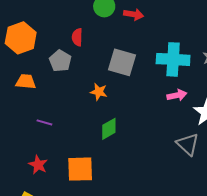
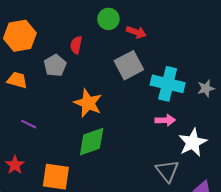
gray square: (122, 62) -> (129, 65), moved, turned 36
orange star: (99, 92) -> (88, 103), size x1.6
green diamond: (109, 129) -> (92, 142), size x1.4

